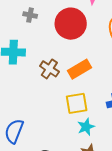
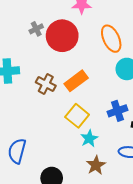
gray cross: (30, 15) -> (36, 29), moved, turned -32
yellow square: (77, 103) -> (77, 116), turned -35

